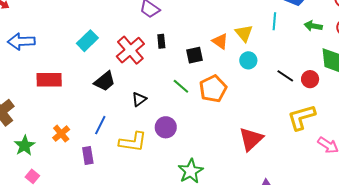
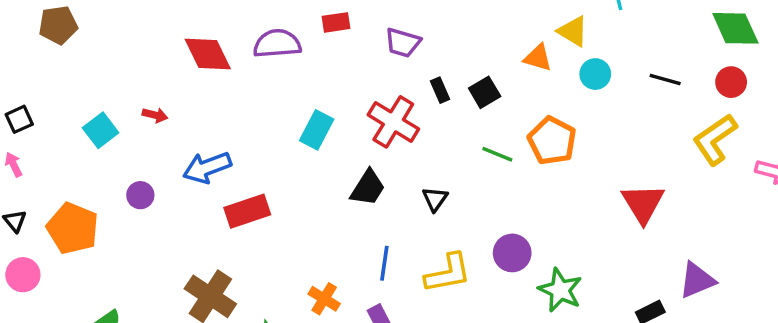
black square: (194, 55) -> (485, 92), moved
red circle: (310, 79) -> (731, 82), moved
red rectangle: (49, 80) -> (247, 211), moved
purple circle: (166, 127) -> (512, 253), moved

